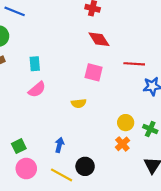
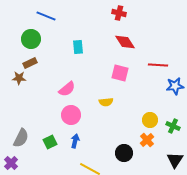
cyan rectangle: (35, 64) -> (78, 47), moved
blue arrow: (59, 145) -> (75, 141), moved
black circle: (85, 166) -> (124, 153), moved
pink circle: (26, 169) -> (71, 115), moved

